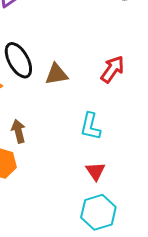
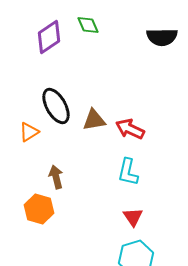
red arrow: (112, 69) -> (130, 129), moved, turned -100

